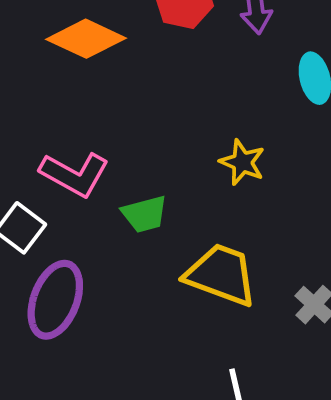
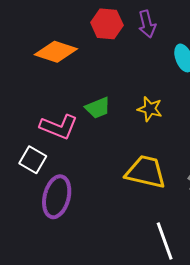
green trapezoid: (145, 214) -> (98, 108), moved

